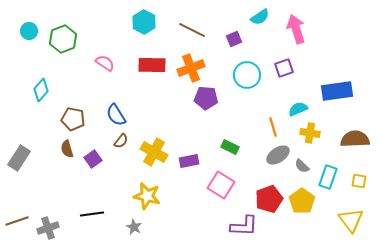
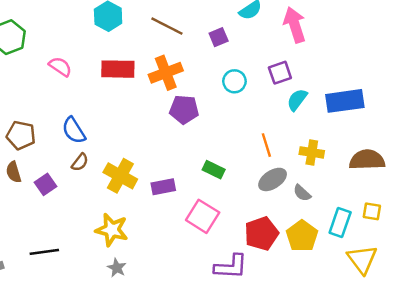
cyan circle: (247, 75) -> (234, 81), size x0.7
cyan semicircle: (298, 109) -> (297, 100), moved, turned -30
cyan rectangle: (328, 177) -> (340, 222), moved
gray star: (134, 227) -> (117, 268), moved

